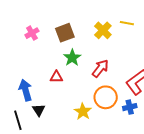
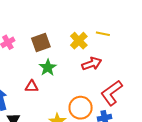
red arrow: (100, 68) -> (92, 64), moved, turned 30

